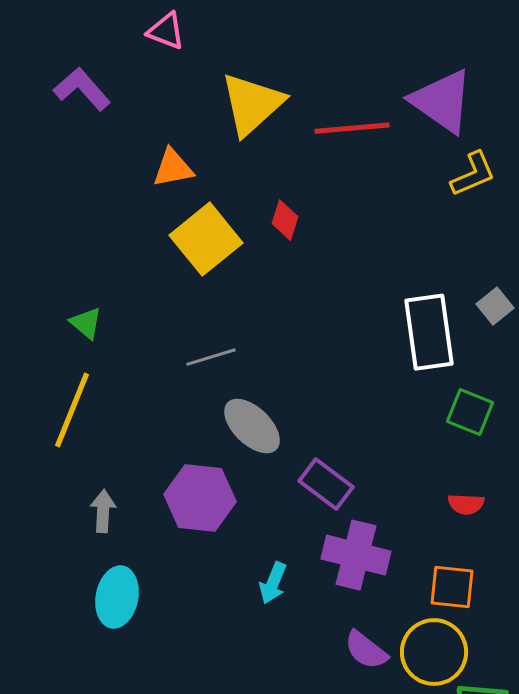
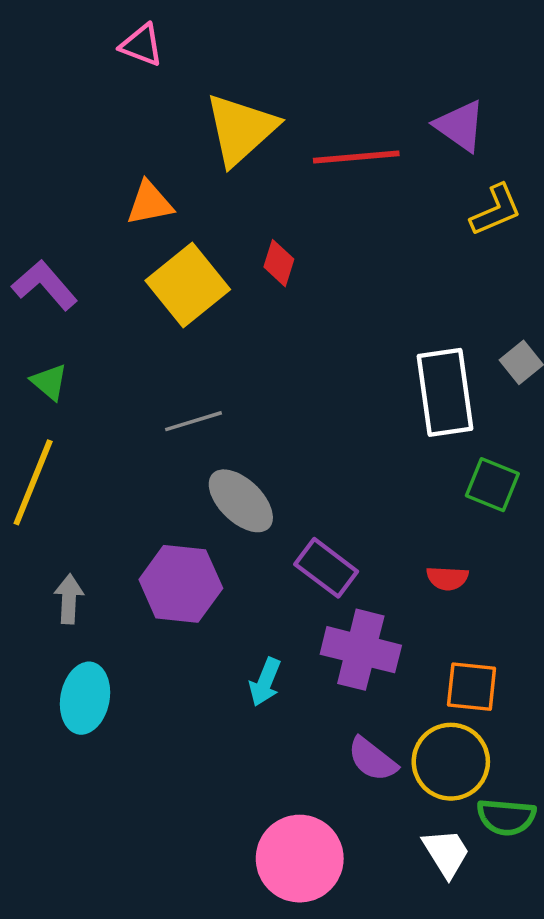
purple L-shape: (82, 89) -> (45, 285), moved
purple triangle: (442, 101) -> (460, 126), size x0.7
red semicircle: (466, 504) -> (447, 578), moved

